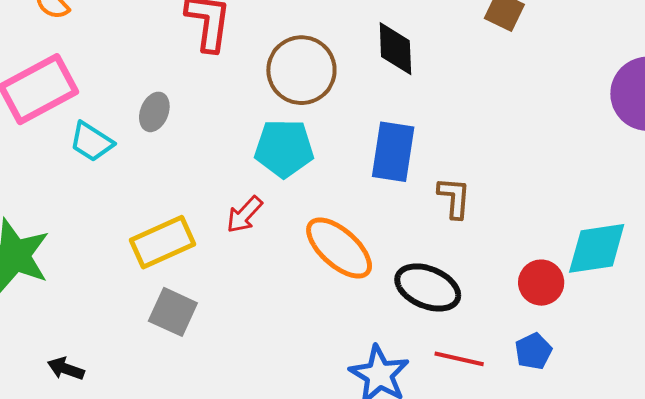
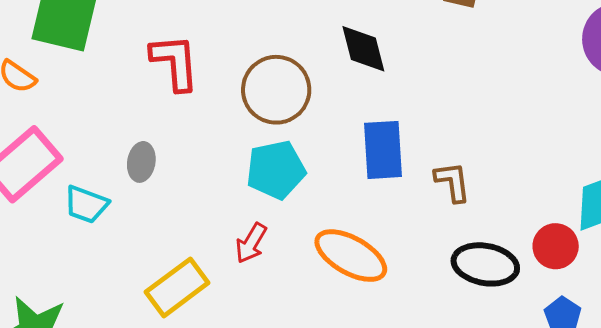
black ellipse: (428, 287) -> (485, 264), moved

